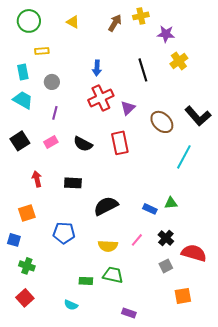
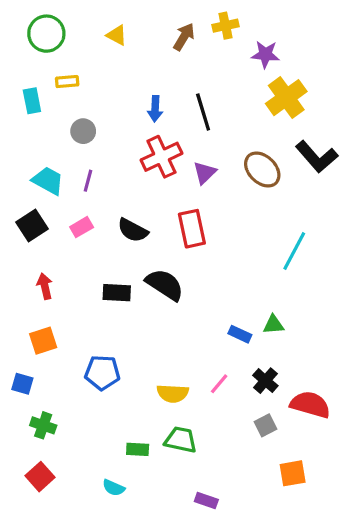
yellow cross: (179, 61) -> (286, 98), size x1.4
black line: (143, 70) -> (203, 112), moved
cyan rectangle: (23, 72) -> (32, 101), moved
cyan trapezoid: (23, 100) -> (48, 181), moved
black L-shape: (198, 116) -> (317, 157), moved
brown ellipse: (162, 122) -> (262, 170), moved
red arrow: (37, 179) -> (45, 286), moved
black semicircle: (106, 206) -> (165, 285), moved, turned 60

